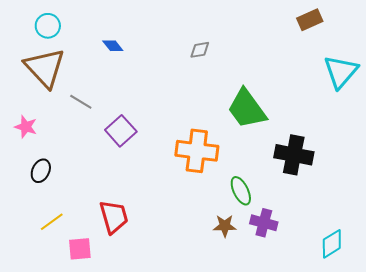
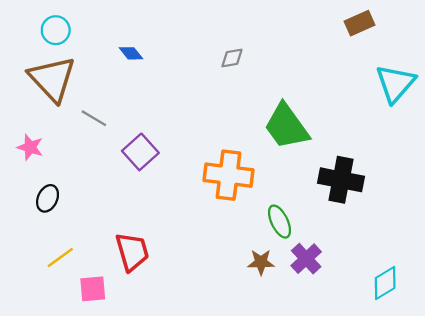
purple cross: (264, 223) -> (306, 259), turned 32

